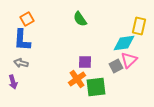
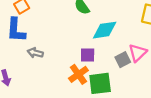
cyan diamond: (124, 43) -> (105, 30), moved
gray arrow: (21, 63) -> (35, 53), moved

